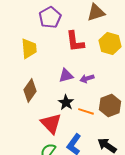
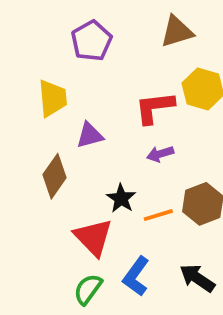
red L-shape: (75, 41) -> (155, 108), moved, turned 90
purple triangle: (66, 75) -> (90, 135), moved
orange line: (86, 111) -> (158, 215), turned -35

